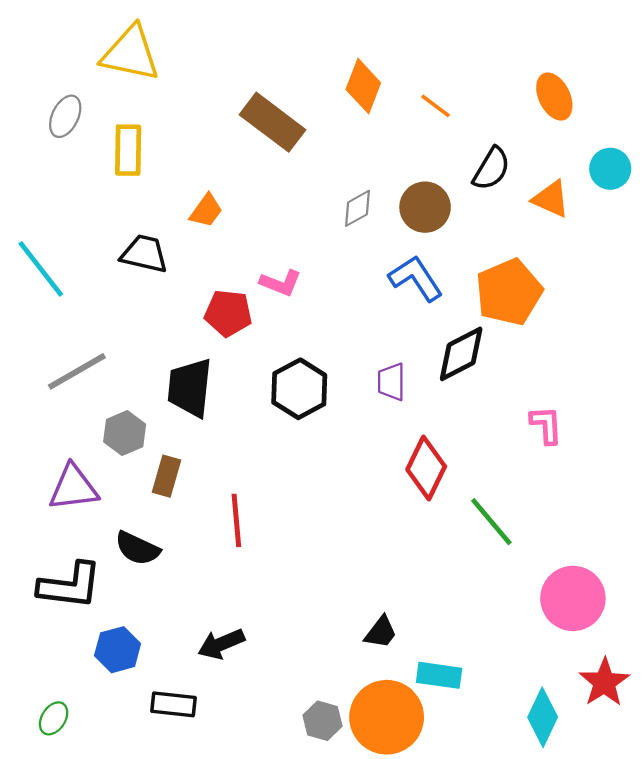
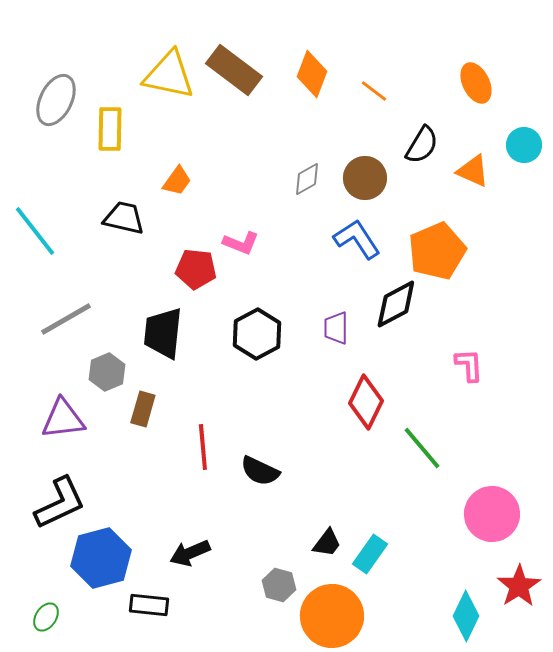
yellow triangle: (130, 53) -> (169, 75), moved
gray ellipse: (65, 116) -> (56, 100), size x1.4
brown rectangle: (272, 122) -> (234, 70), moved
black semicircle: (137, 548) -> (260, 471), moved
black L-shape: (70, 586) -> (60, 503), turned -32
blue hexagon: (118, 650) -> (101, 558), size x1.5
cyan rectangle: (439, 675) -> (370, 554), moved, turned -63
gray hexagon: (323, 721) -> (279, 585), moved

